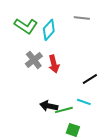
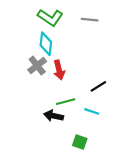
green L-shape: (26, 26) -> (50, 17), moved
cyan diamond: (49, 30) -> (46, 44), moved, turned -35
green line: (64, 110) -> (66, 102), moved

